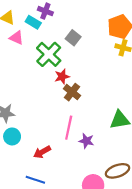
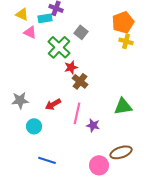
cyan rectangle: (33, 22) -> (45, 18), turned -40
cyan circle: (12, 136) -> (34, 126), moved
red arrow: (42, 152) -> (53, 104), moved

